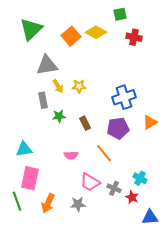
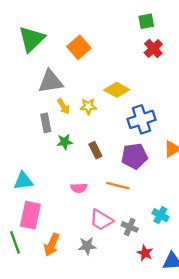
green square: (120, 14) -> (146, 21), moved
yellow diamond: (96, 32) -> (117, 90), moved
red cross: (134, 37) -> (153, 48), turned 35
orange line: (104, 153) -> (118, 186), turned -36
red star: (132, 197) -> (145, 253), moved

